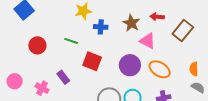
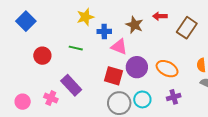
pink triangle: (148, 41) -> (119, 47), moved
red square: (92, 61) -> (114, 76), moved
purple rectangle: (63, 77) -> (71, 85), size x1.5
pink circle: (15, 81) -> (23, 102), moved

